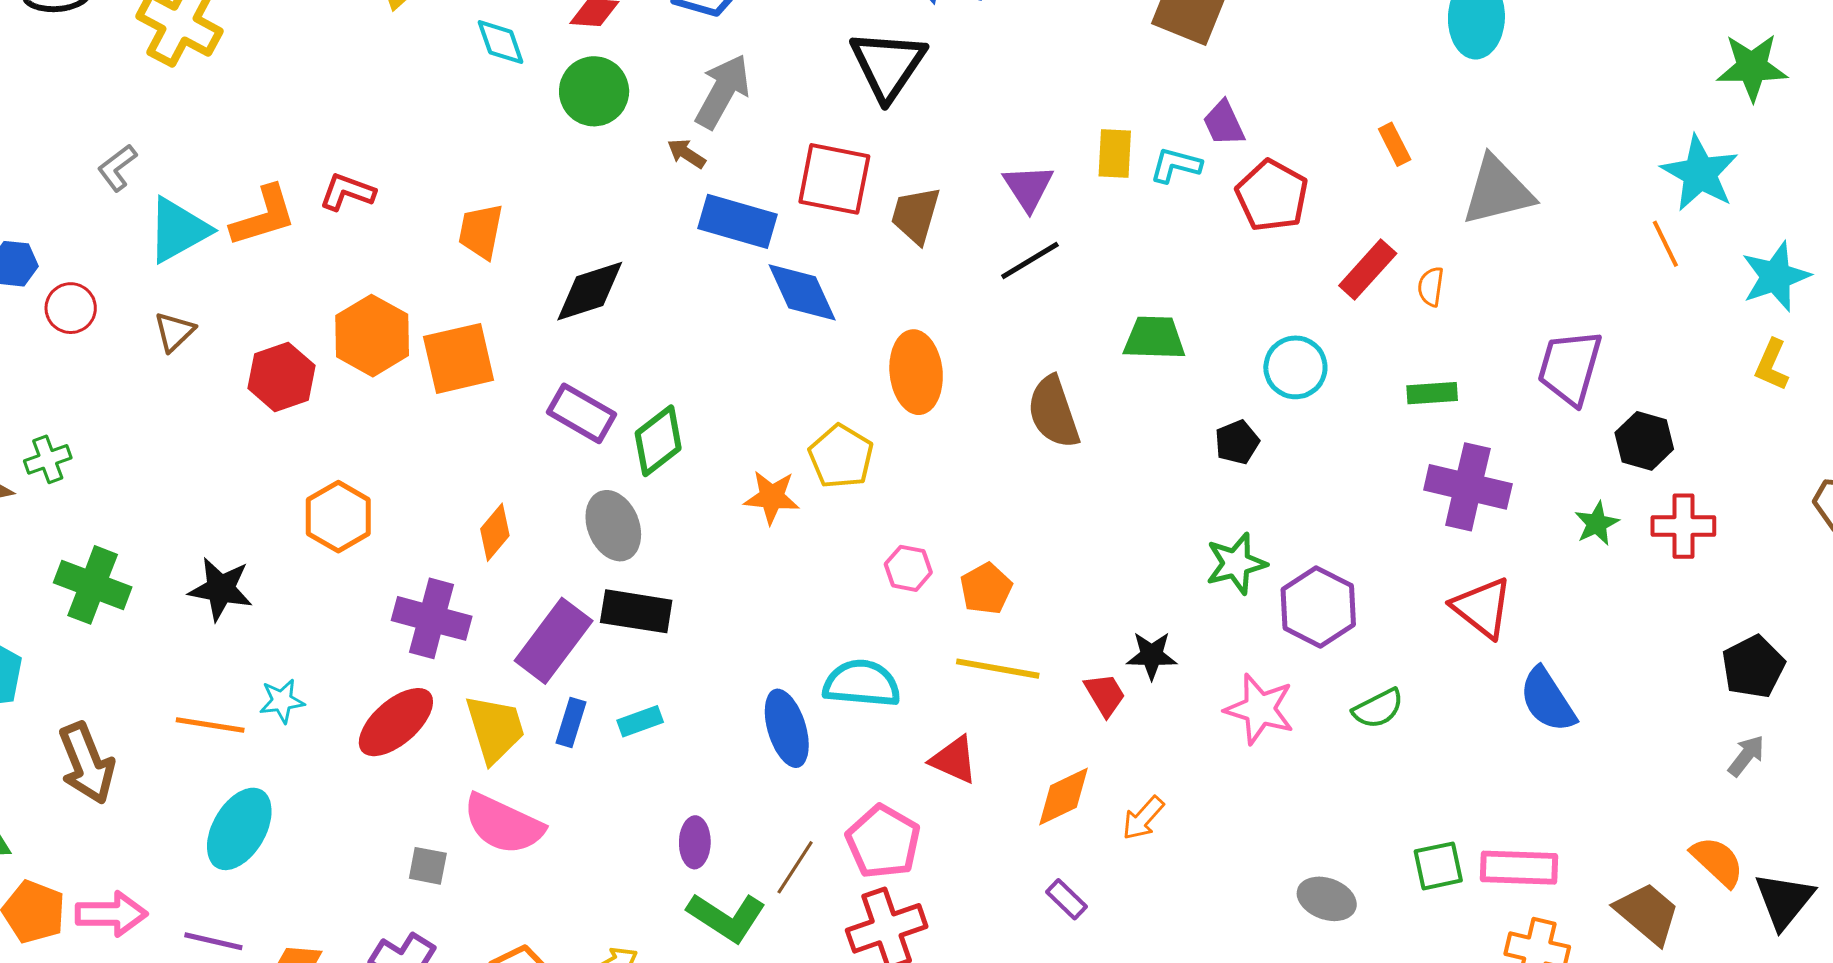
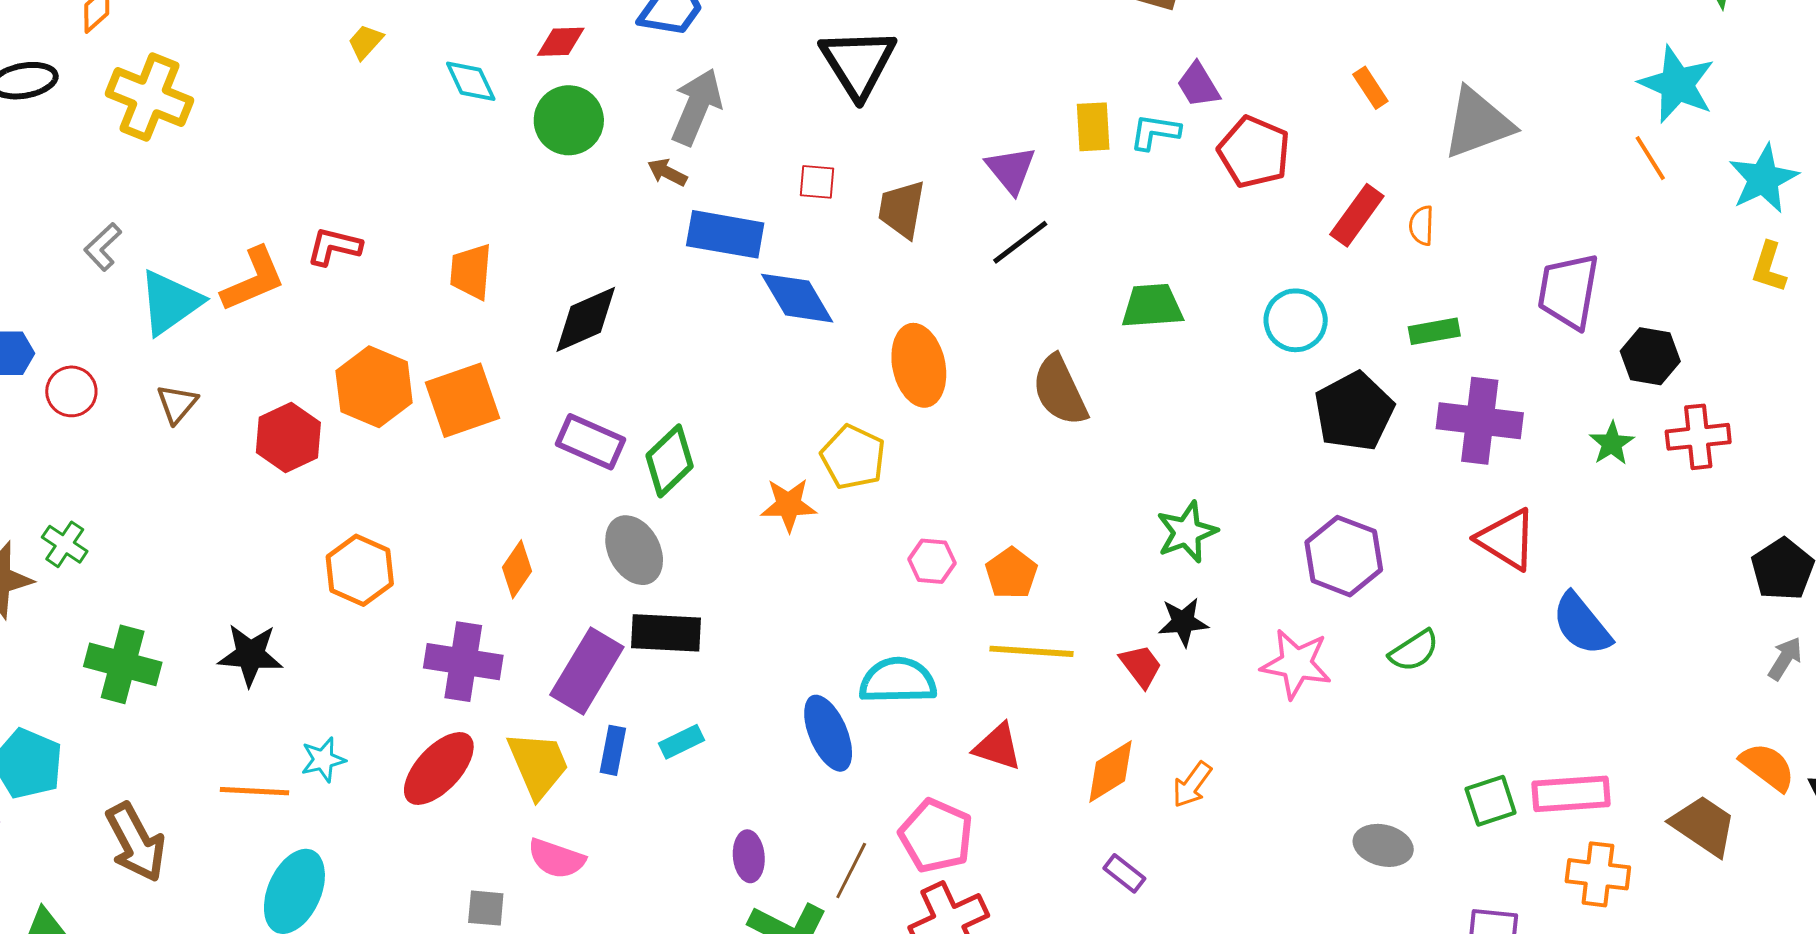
red square: (834, 179) -> (817, 182), size x0.5
black pentagon: (1237, 442) -> (1354, 411), moved, size x1.8
green cross: (48, 459) -> (65, 544), turned -30
green star: (1236, 564) -> (1187, 532), moved
pink semicircle: (503, 824) -> (556, 859), size x0.7

